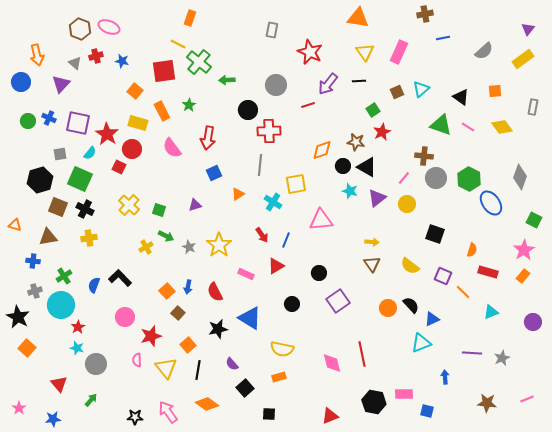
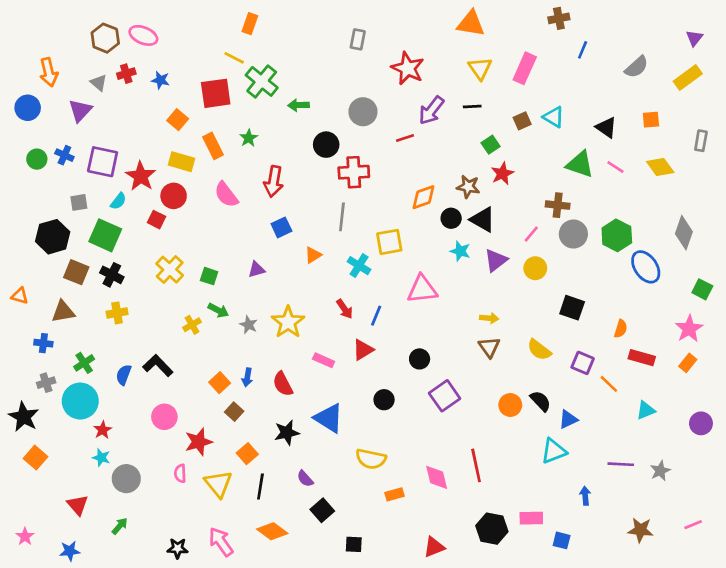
blue line: (443, 38) -> (583, 50), turned -56
cyan triangle: (421, 89) -> (554, 117), turned -48
orange rectangle: (279, 377) -> (395, 494), moved

